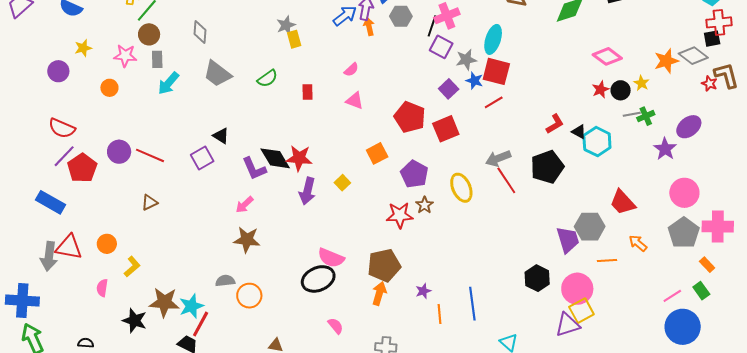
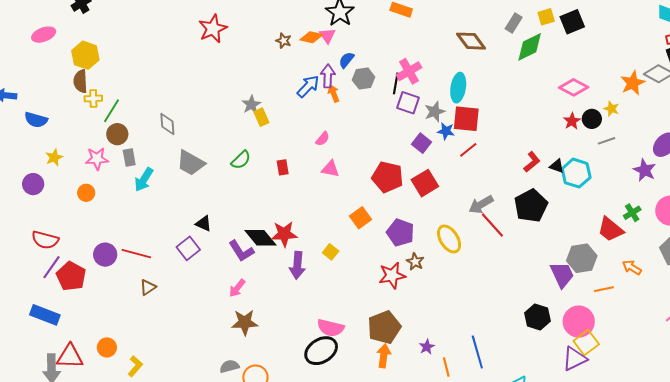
green cross: (646, 116) -> (632, 213), moved
brown triangle: (149, 202) -> (148, 287), moved

